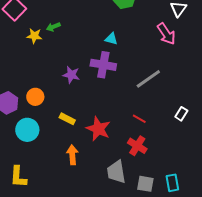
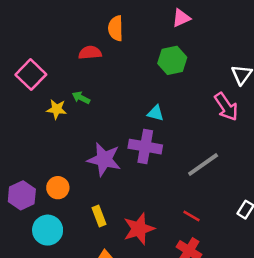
green arrow: (53, 27) -> (81, 98), turned 48
purple star: (71, 75) -> (104, 159), size x1.5
yellow rectangle: (67, 119) -> (99, 216), turned 42
red star: (98, 129) -> (139, 229), turned 30

